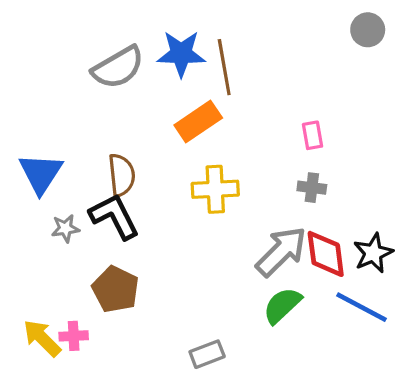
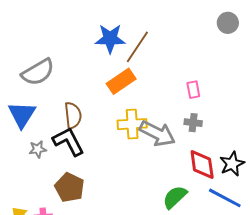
gray semicircle: (118, 67) -> (38, 72), moved
brown line: (224, 67) -> (137, 47), turned 44
gray arrow: (281, 251) -> (157, 133), moved, turned 72

